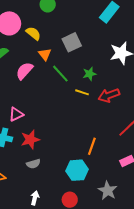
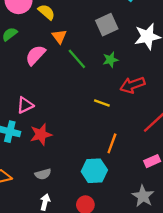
gray square: (72, 42) -> (107, 25), moved
yellow line: (82, 92) -> (102, 103), moved
gray semicircle: (33, 164) -> (43, 174), moved
gray star: (108, 191) -> (143, 196), moved

